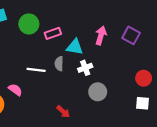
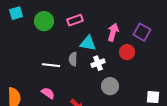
pink rectangle: (53, 33) -> (75, 20), moved
red circle: (144, 78) -> (127, 52), moved
pink semicircle: (15, 90) -> (48, 93), moved

